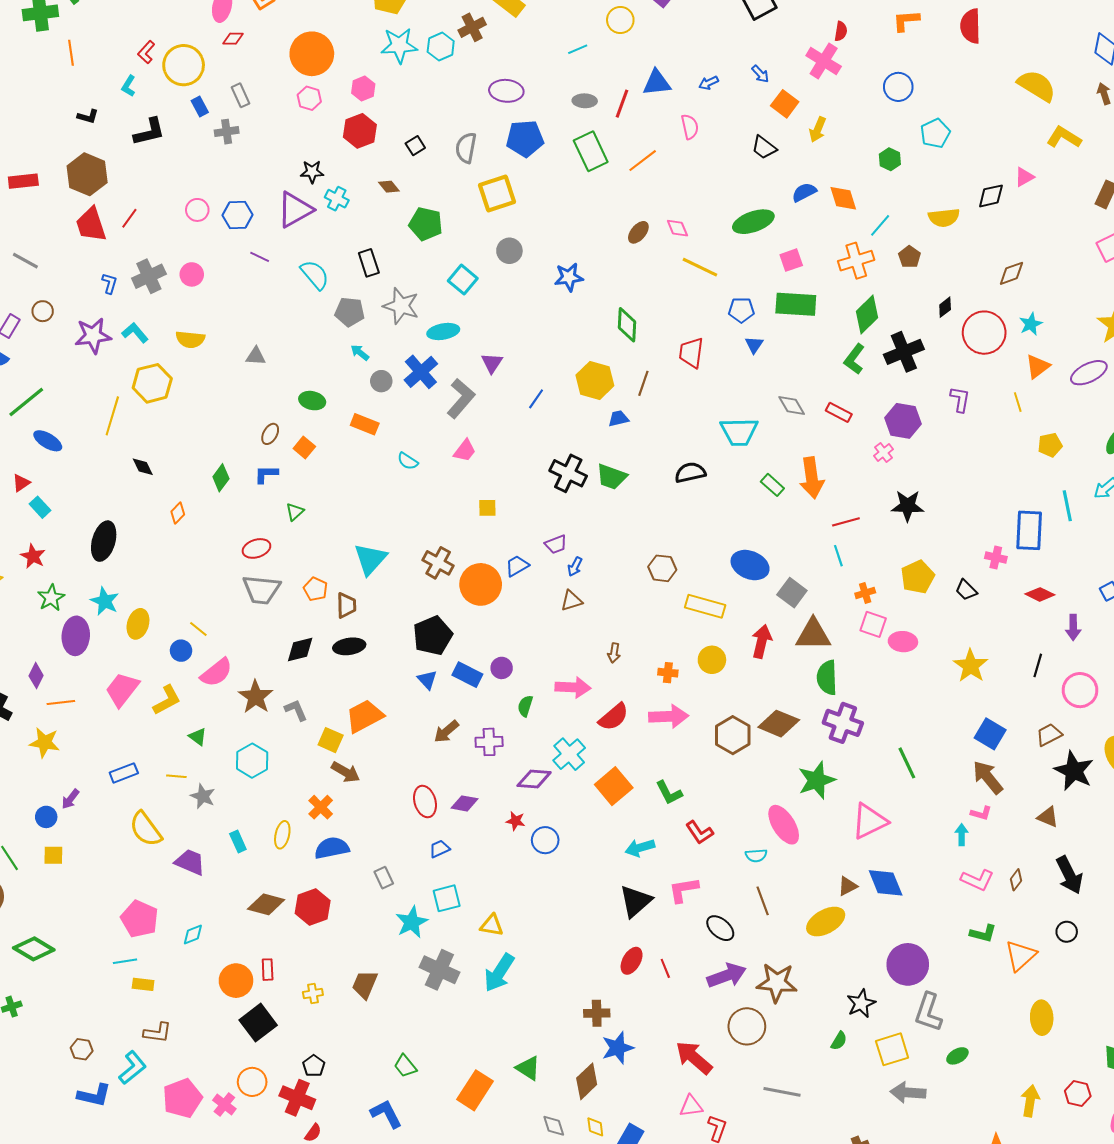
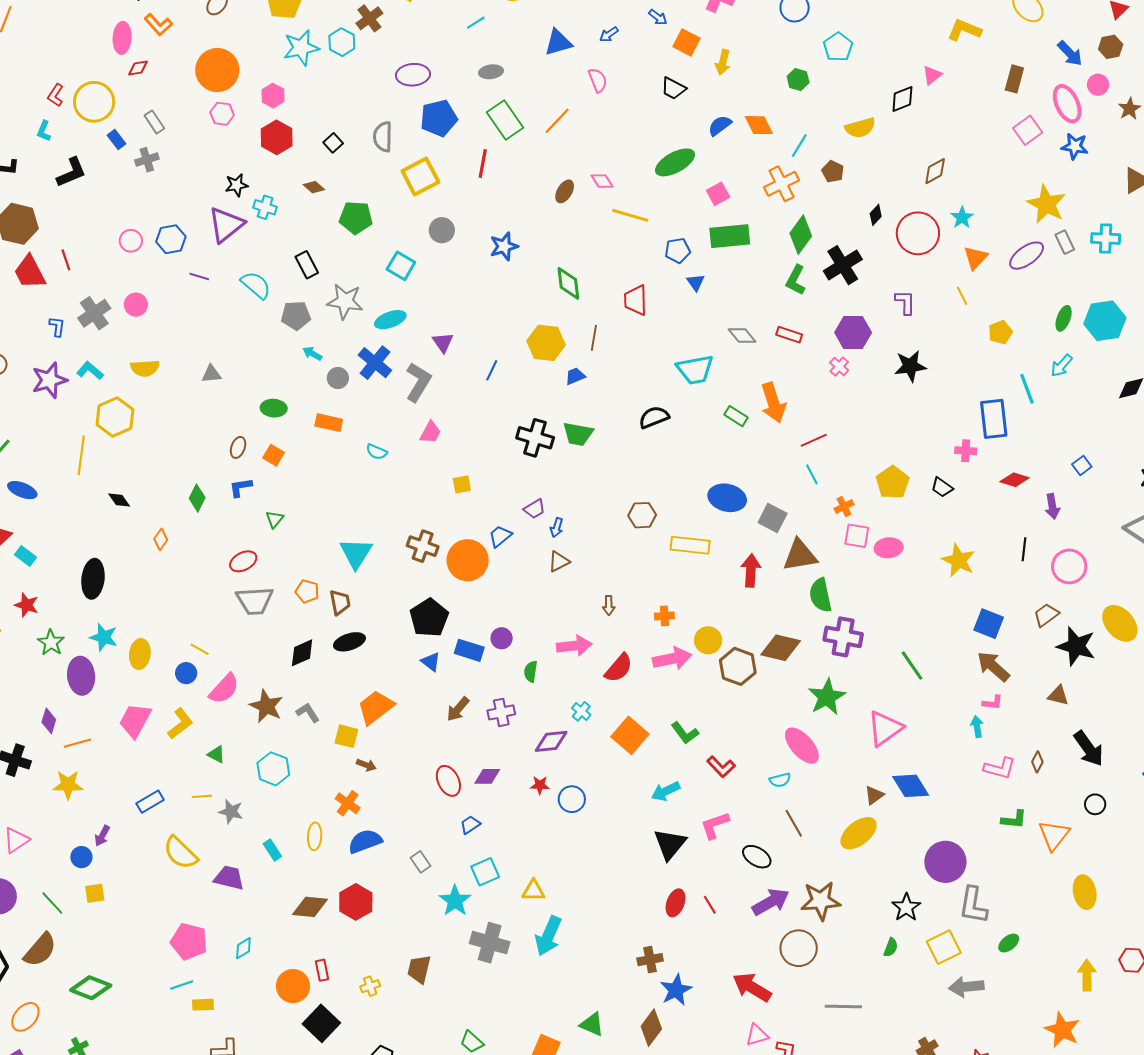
red line: (622, 104) -> (483, 163), moved
red line: (129, 218) -> (66, 260), turned -45
black star: (908, 506) -> (910, 366), moved
yellow circle: (712, 660) -> (708, 640), moved
cyan cross: (569, 754) -> (581, 711), size x0.6
brown arrow: (346, 772) -> (366, 765), size x0.7

